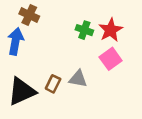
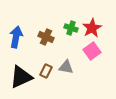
brown cross: (29, 15) -> (46, 37), moved

